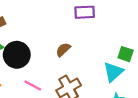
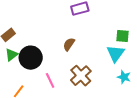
pink line: (33, 85) -> (50, 80), turned 49

